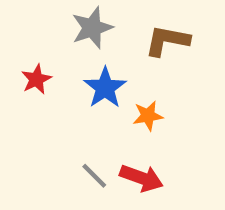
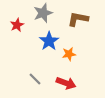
red star: (36, 79) -> (17, 25), moved
gray line: (94, 176) -> (35, 79), moved

